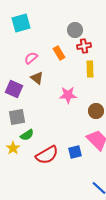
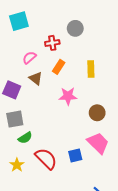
red cross: (84, 46) -> (52, 43), moved
orange rectangle: (59, 53) -> (59, 67), moved, turned 64
yellow star: (13, 148) -> (17, 165), moved
red semicircle: (47, 155) -> (46, 159), turned -105

